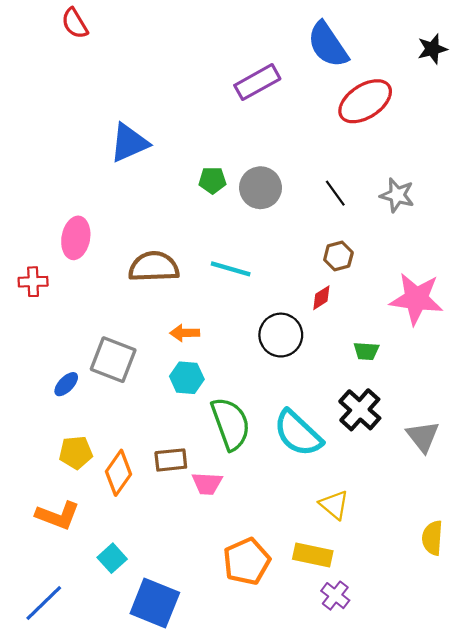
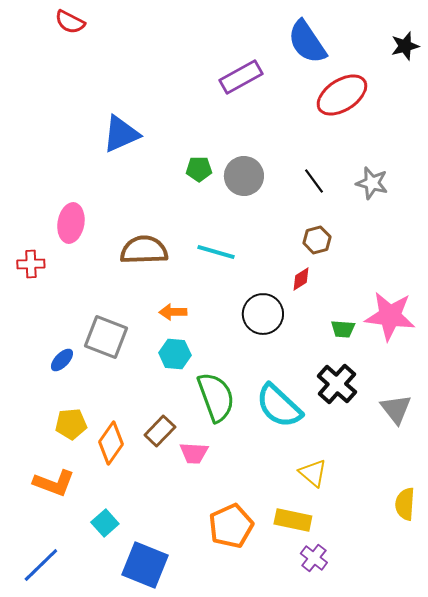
red semicircle: (75, 23) -> (70, 22), turned -32
pink star: (416, 299) -> (390, 316), moved
brown rectangle: (171, 460) -> (160, 431), turned -40

